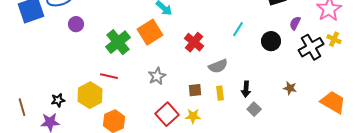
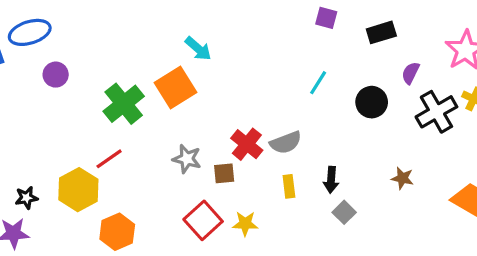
red cross: (194, 42) -> (247, 144), moved
red line: (109, 76) -> (109, 159), turned -48
gray star: (157, 76) -> (187, 159), turned -30
brown square: (195, 90) -> (224, 173), moved

